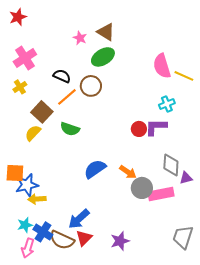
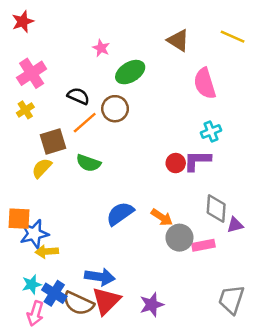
brown triangle: (106, 32) -> (178, 40), moved
yellow line: (184, 76) -> (233, 37), moved
brown square: (42, 112) -> (53, 142), turned 30
pink rectangle: (161, 194) -> (203, 245), size x0.7
blue arrow: (79, 219) -> (100, 277), turned -130
red triangle: (84, 238) -> (106, 301), size x1.4

